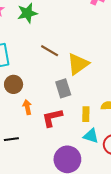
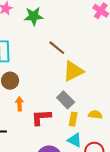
brown line: (50, 51) -> (57, 48), moved
gray rectangle: (63, 88) -> (66, 100), moved, turned -36

